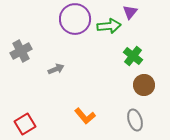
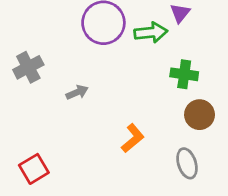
green cross: (133, 56) -> (184, 74), turned -30
orange L-shape: (85, 116) -> (133, 138), moved, turned -90

